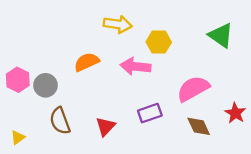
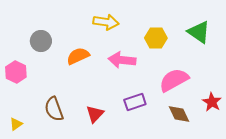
yellow hexagon: (159, 42) -> (156, 38), moved
gray circle: (46, 85) -> (41, 41), moved

